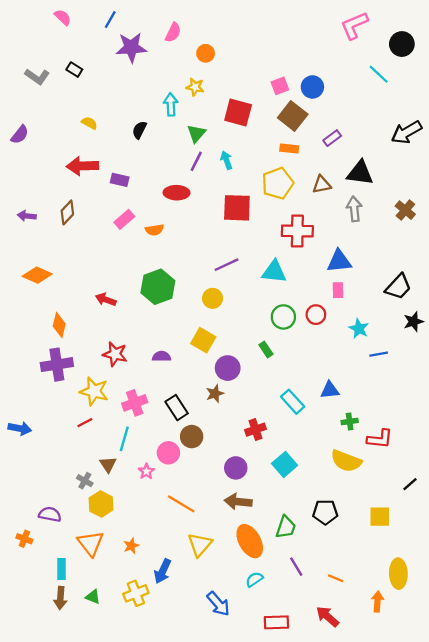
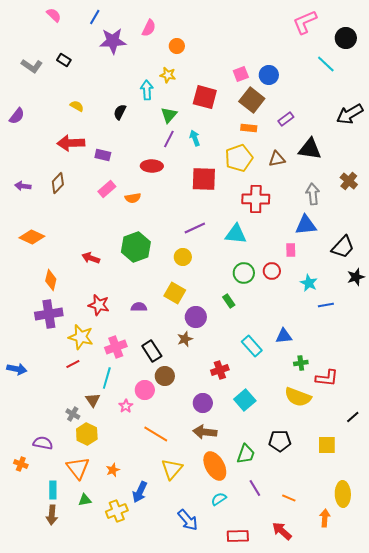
gray arrow: (354, 209) -> (313, 194), moved
blue triangle: (339, 261) -> (306, 225), moved
green triangle: (93, 597) -> (85, 500), moved, turned -32

